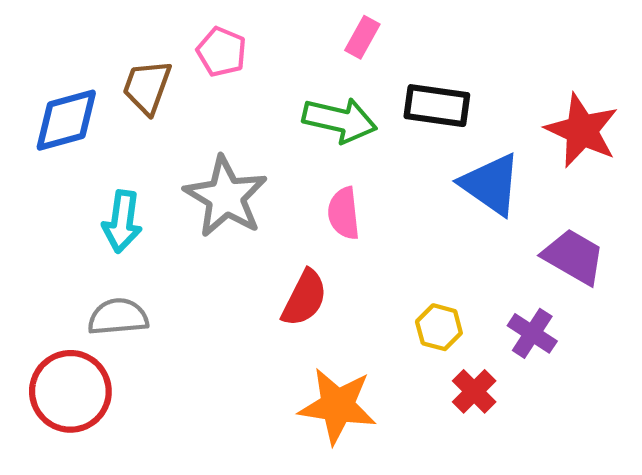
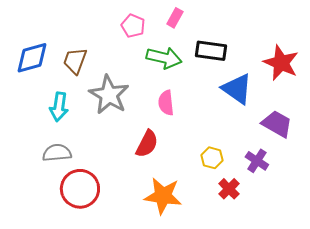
pink pentagon: (222, 52) -> (133, 26), moved
brown trapezoid: (147, 87) -> (75, 61), moved
red circle: (70, 391) -> (80, 189), moved

